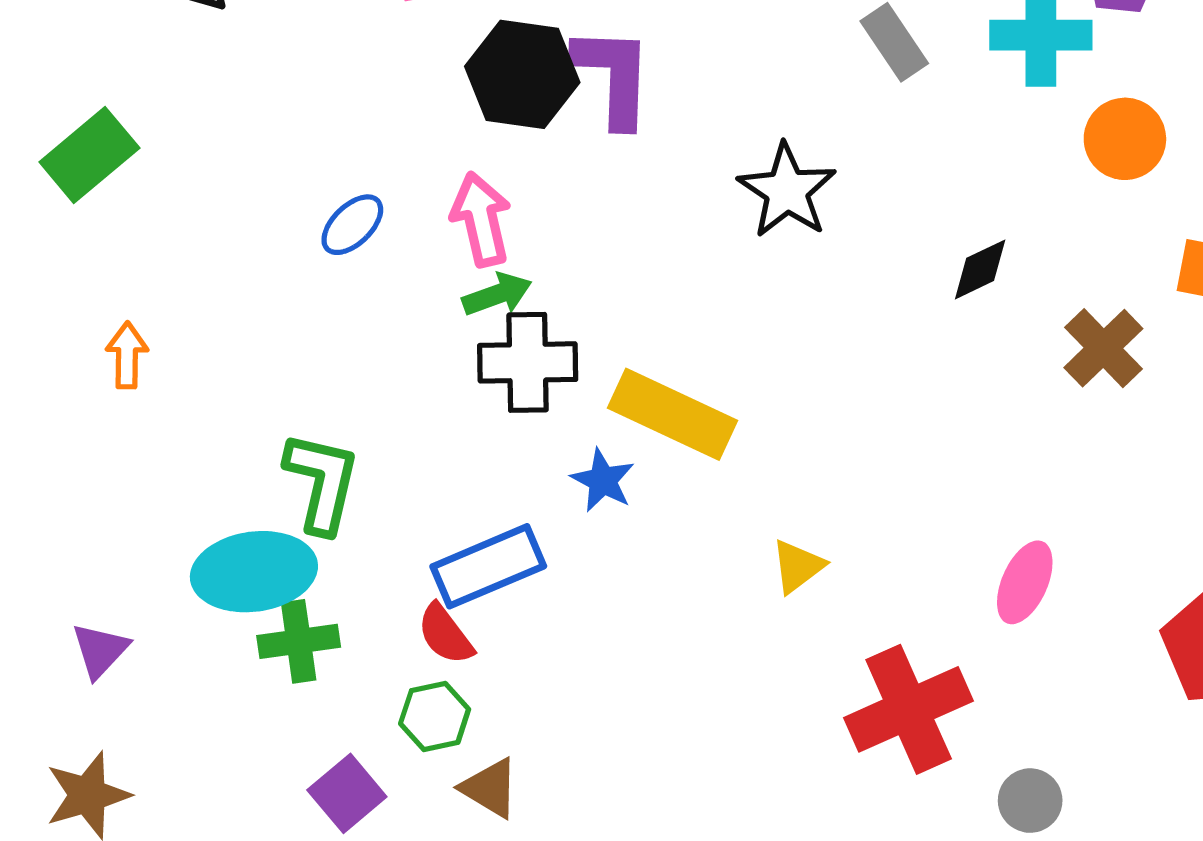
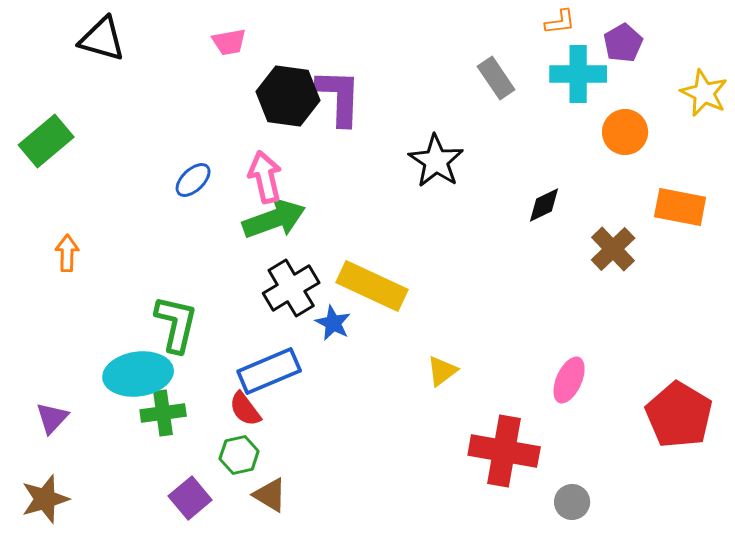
green arrow: (497, 294) -> (274, 219), size x1.6
black cross: (528, 362) -> (291, 288), moved, turned -30
red cross: (909, 709) -> (504, 451), turned 34

